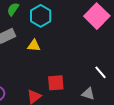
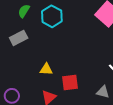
yellow triangle: (34, 45) -> (46, 69), moved

